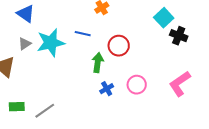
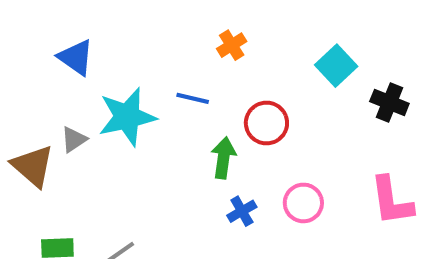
cyan square: (164, 18) -> (336, 66), moved
gray triangle: (25, 44) -> (74, 139), moved
pink L-shape: (180, 84) -> (392, 201), turned -64

